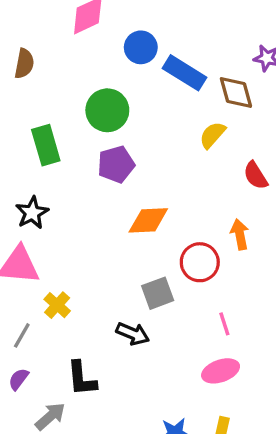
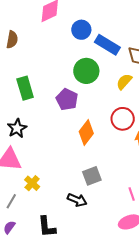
green circle: (107, 110) -> (86, 71), moved
purple pentagon: (116, 164) -> (67, 99), turned -30
orange diamond: (148, 220) -> (86, 133), turned -50
red circle: (200, 262) -> (123, 119), moved

